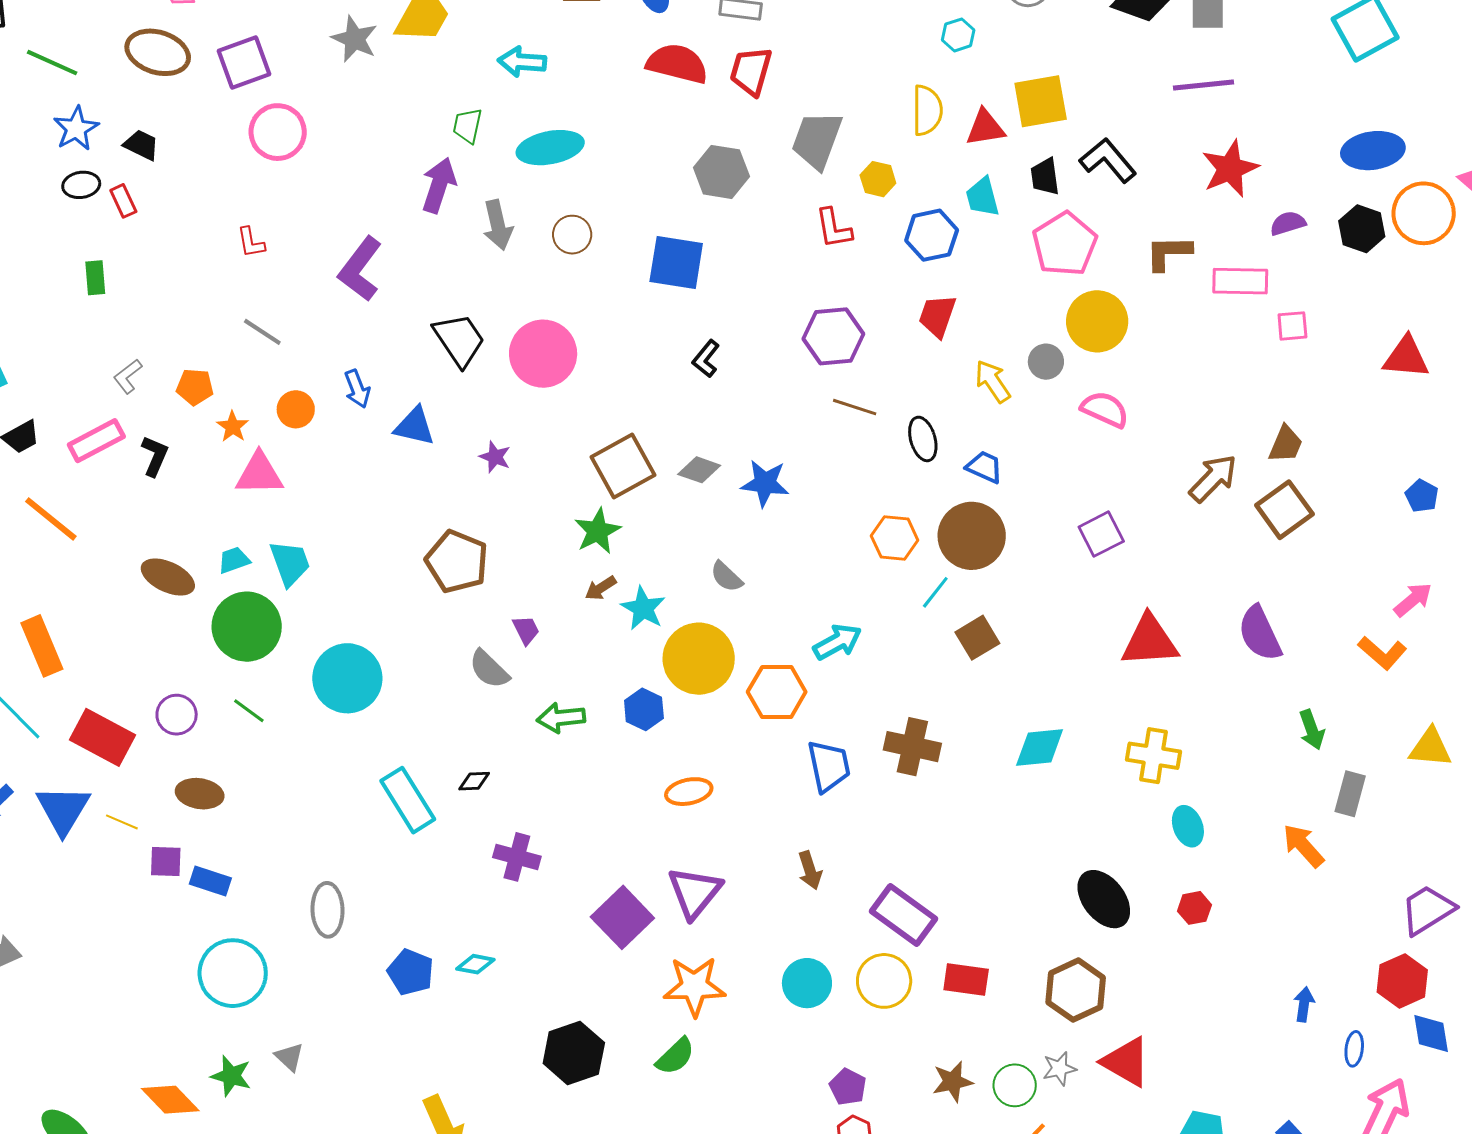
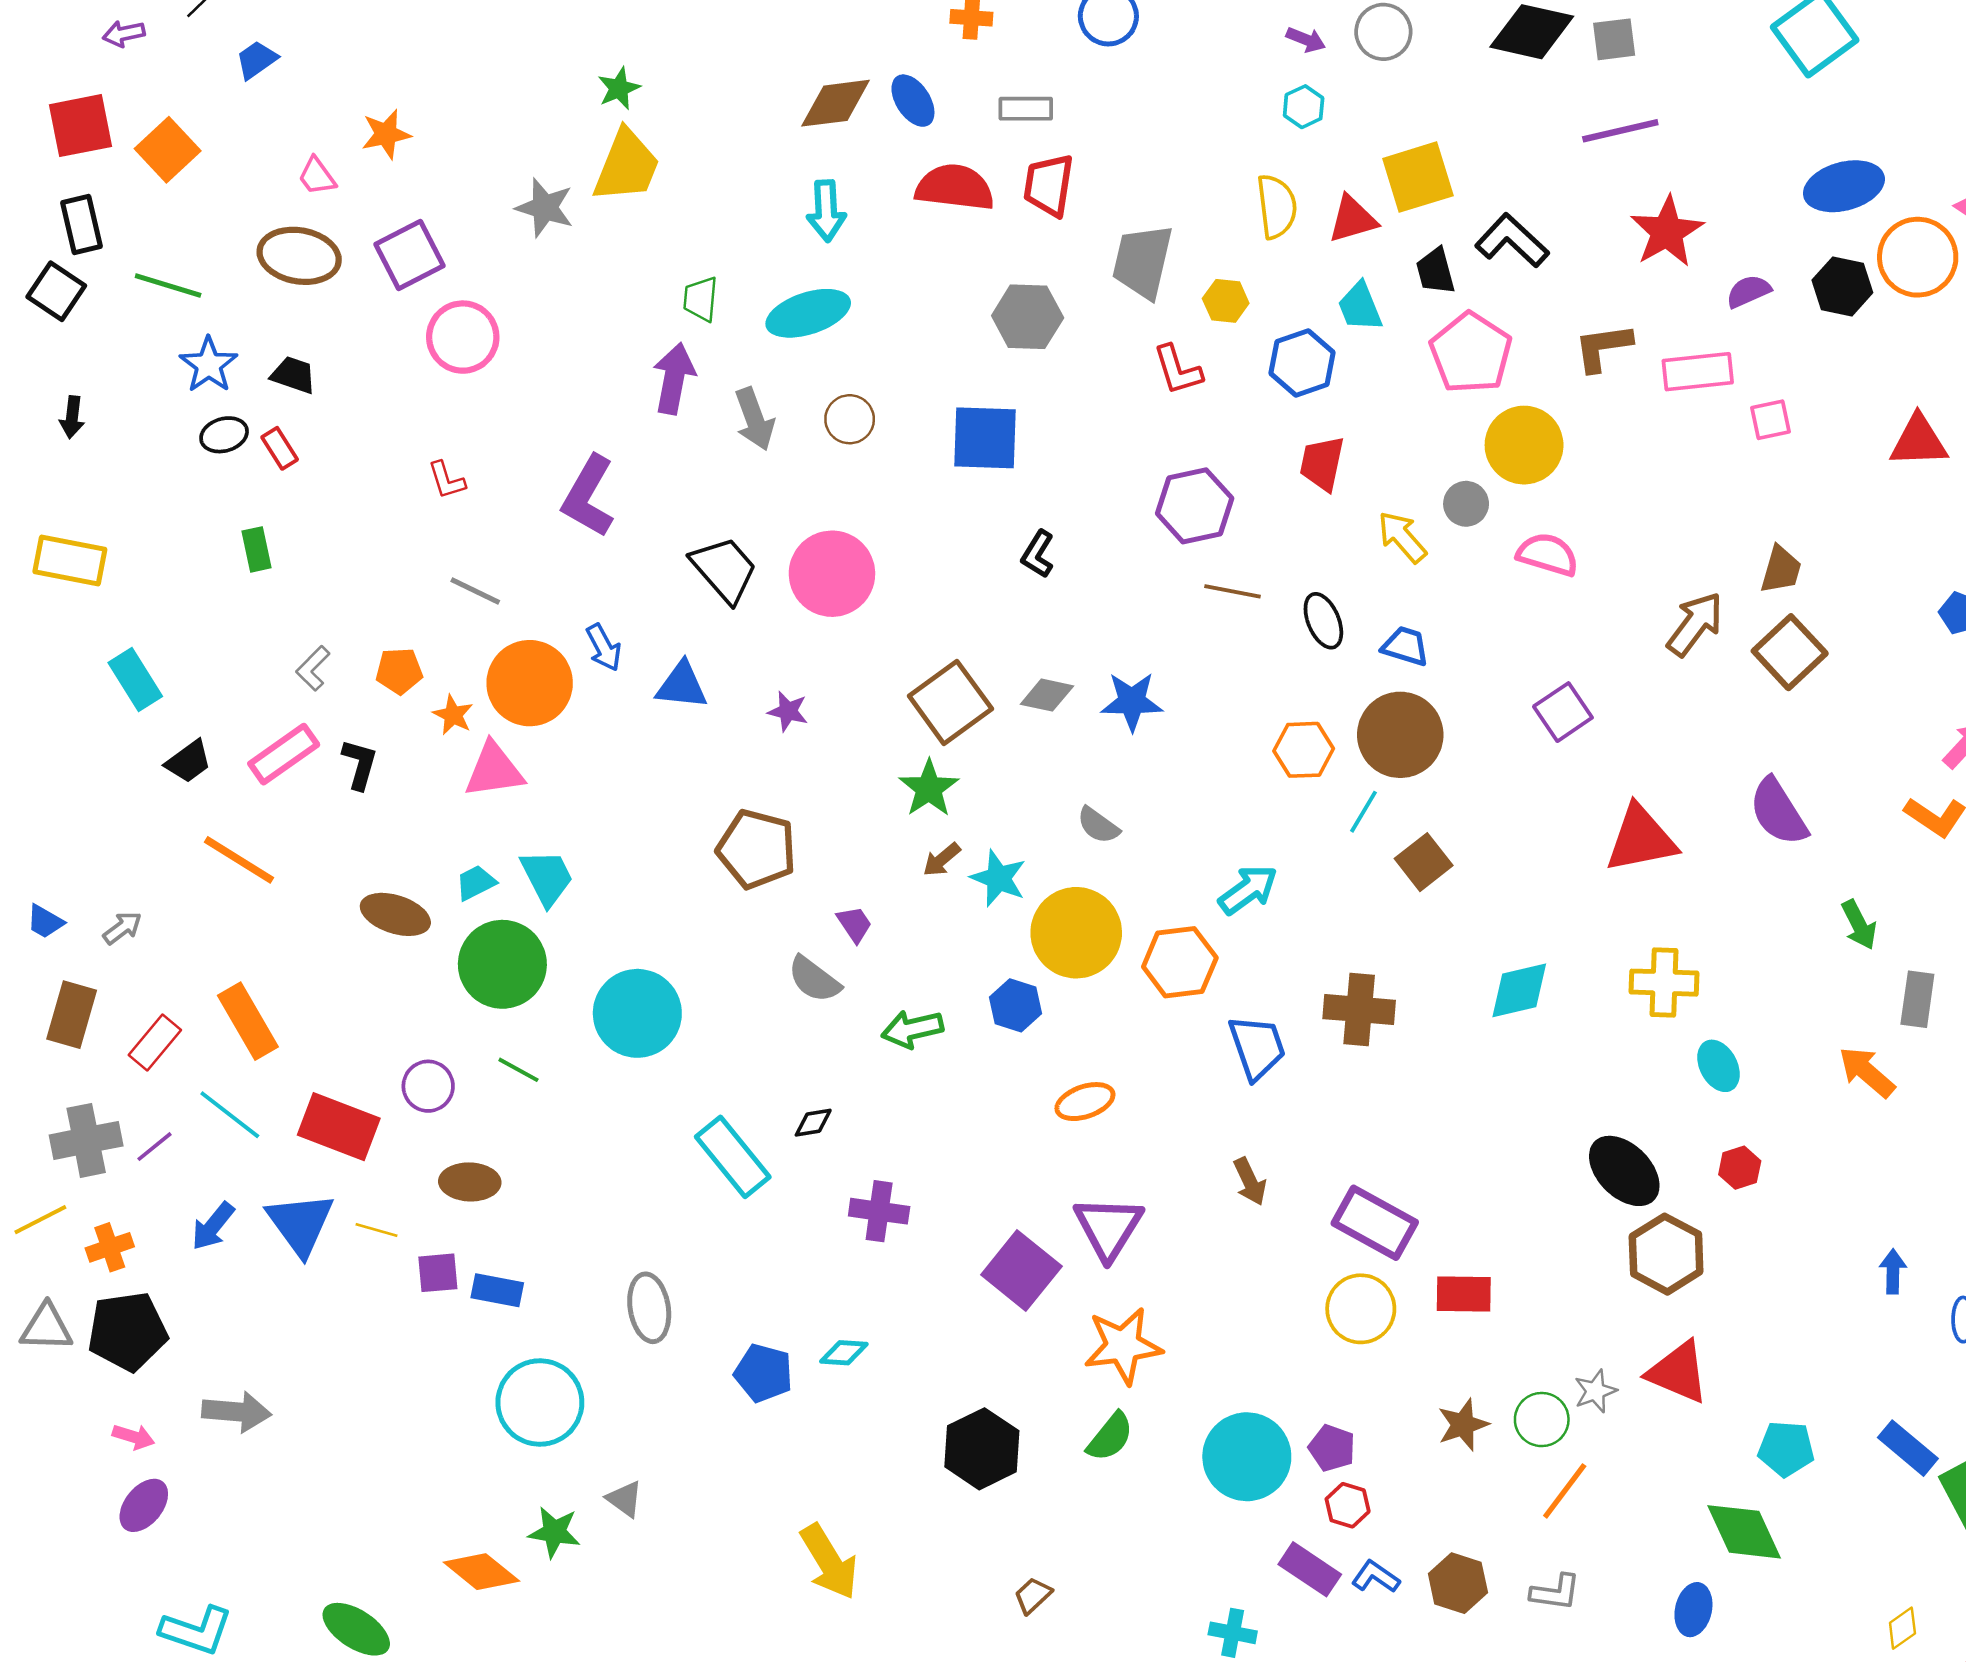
cyan arrow: (522, 62) -> (826, 211), moved, turned -90
orange circle: (296, 409) -> (530, 683), size x1.8
cyan circle: (807, 983) -> (1247, 1457), moved, size x1.4
brown hexagon: (1076, 990) -> (1666, 1254), moved

